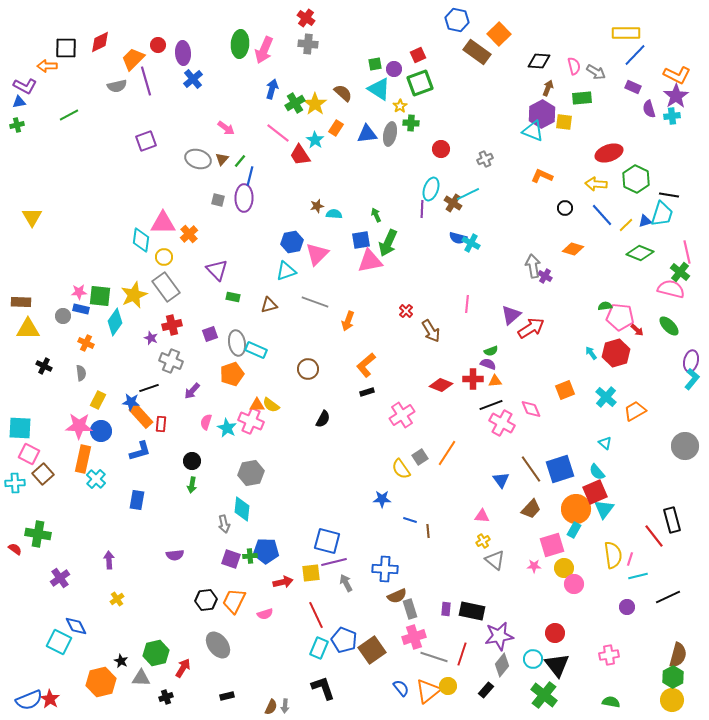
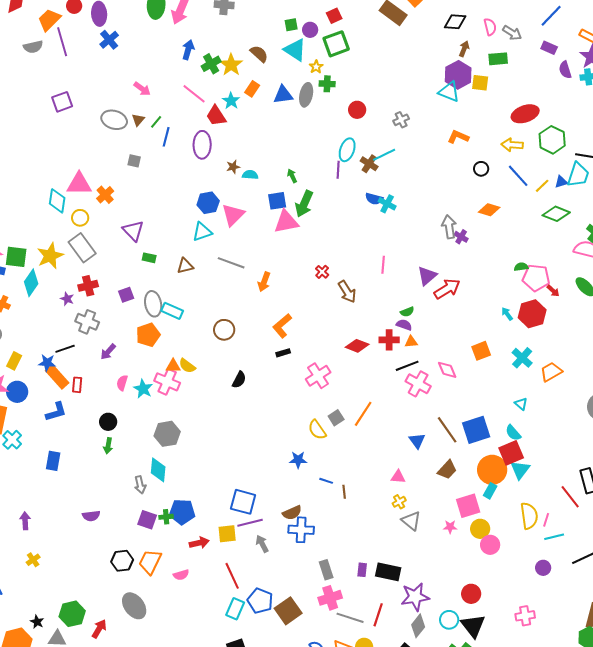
purple ellipse: (244, 198) -> (202, 145), moved
brown semicircle: (397, 596) -> (292, 513), moved

